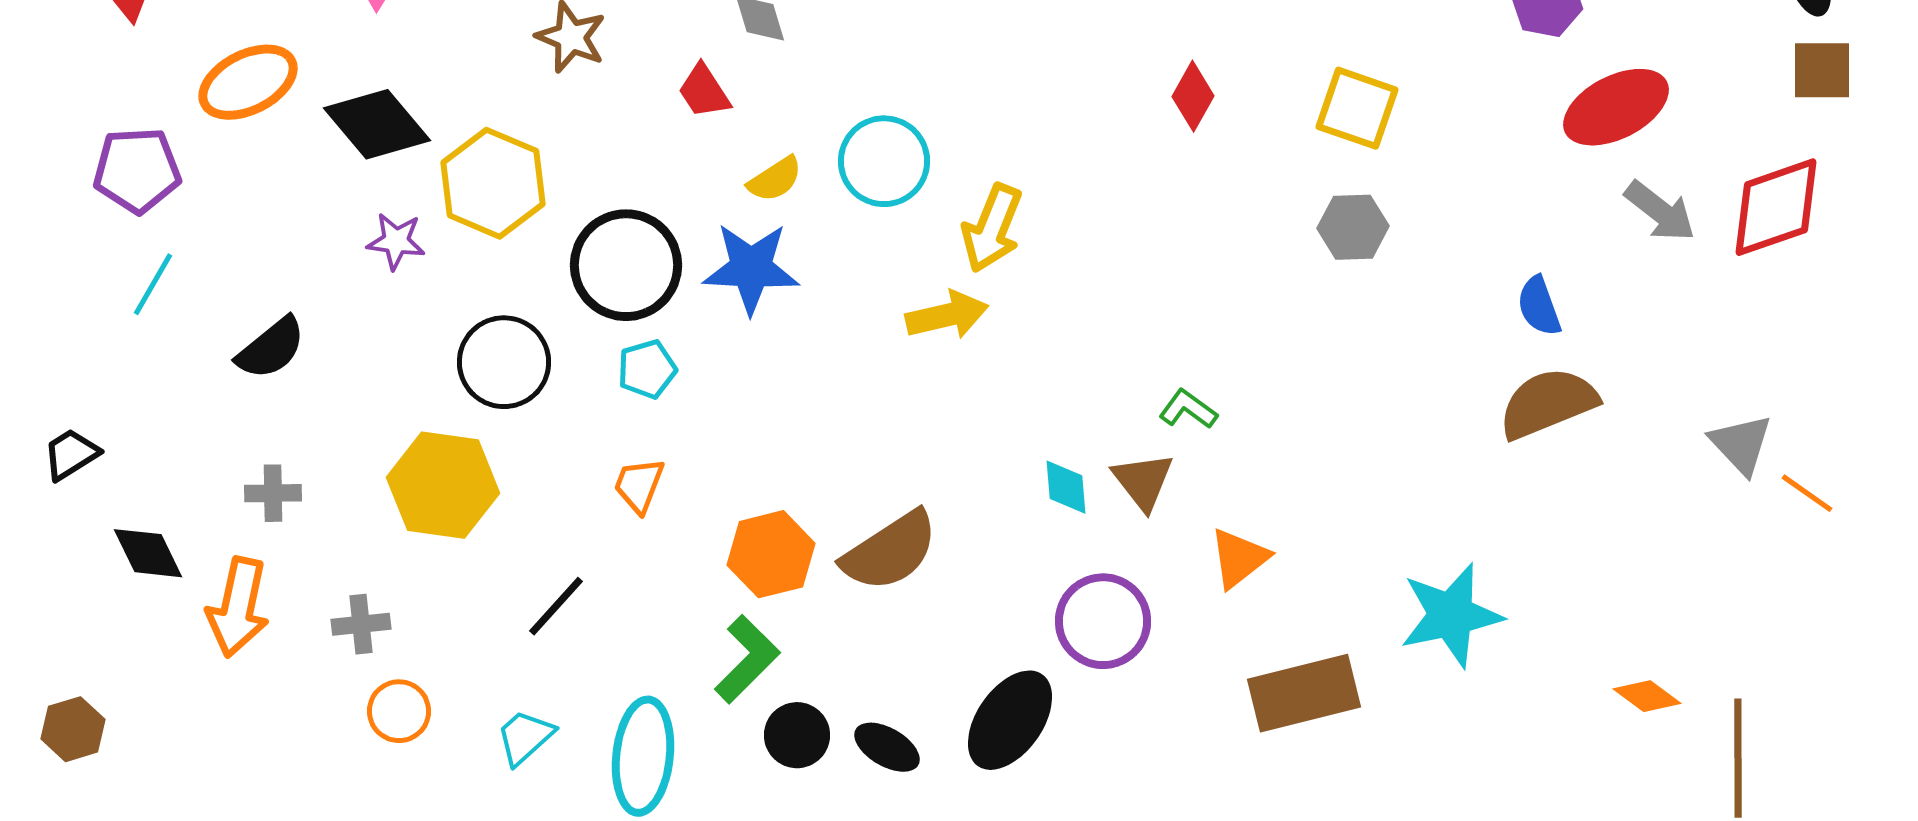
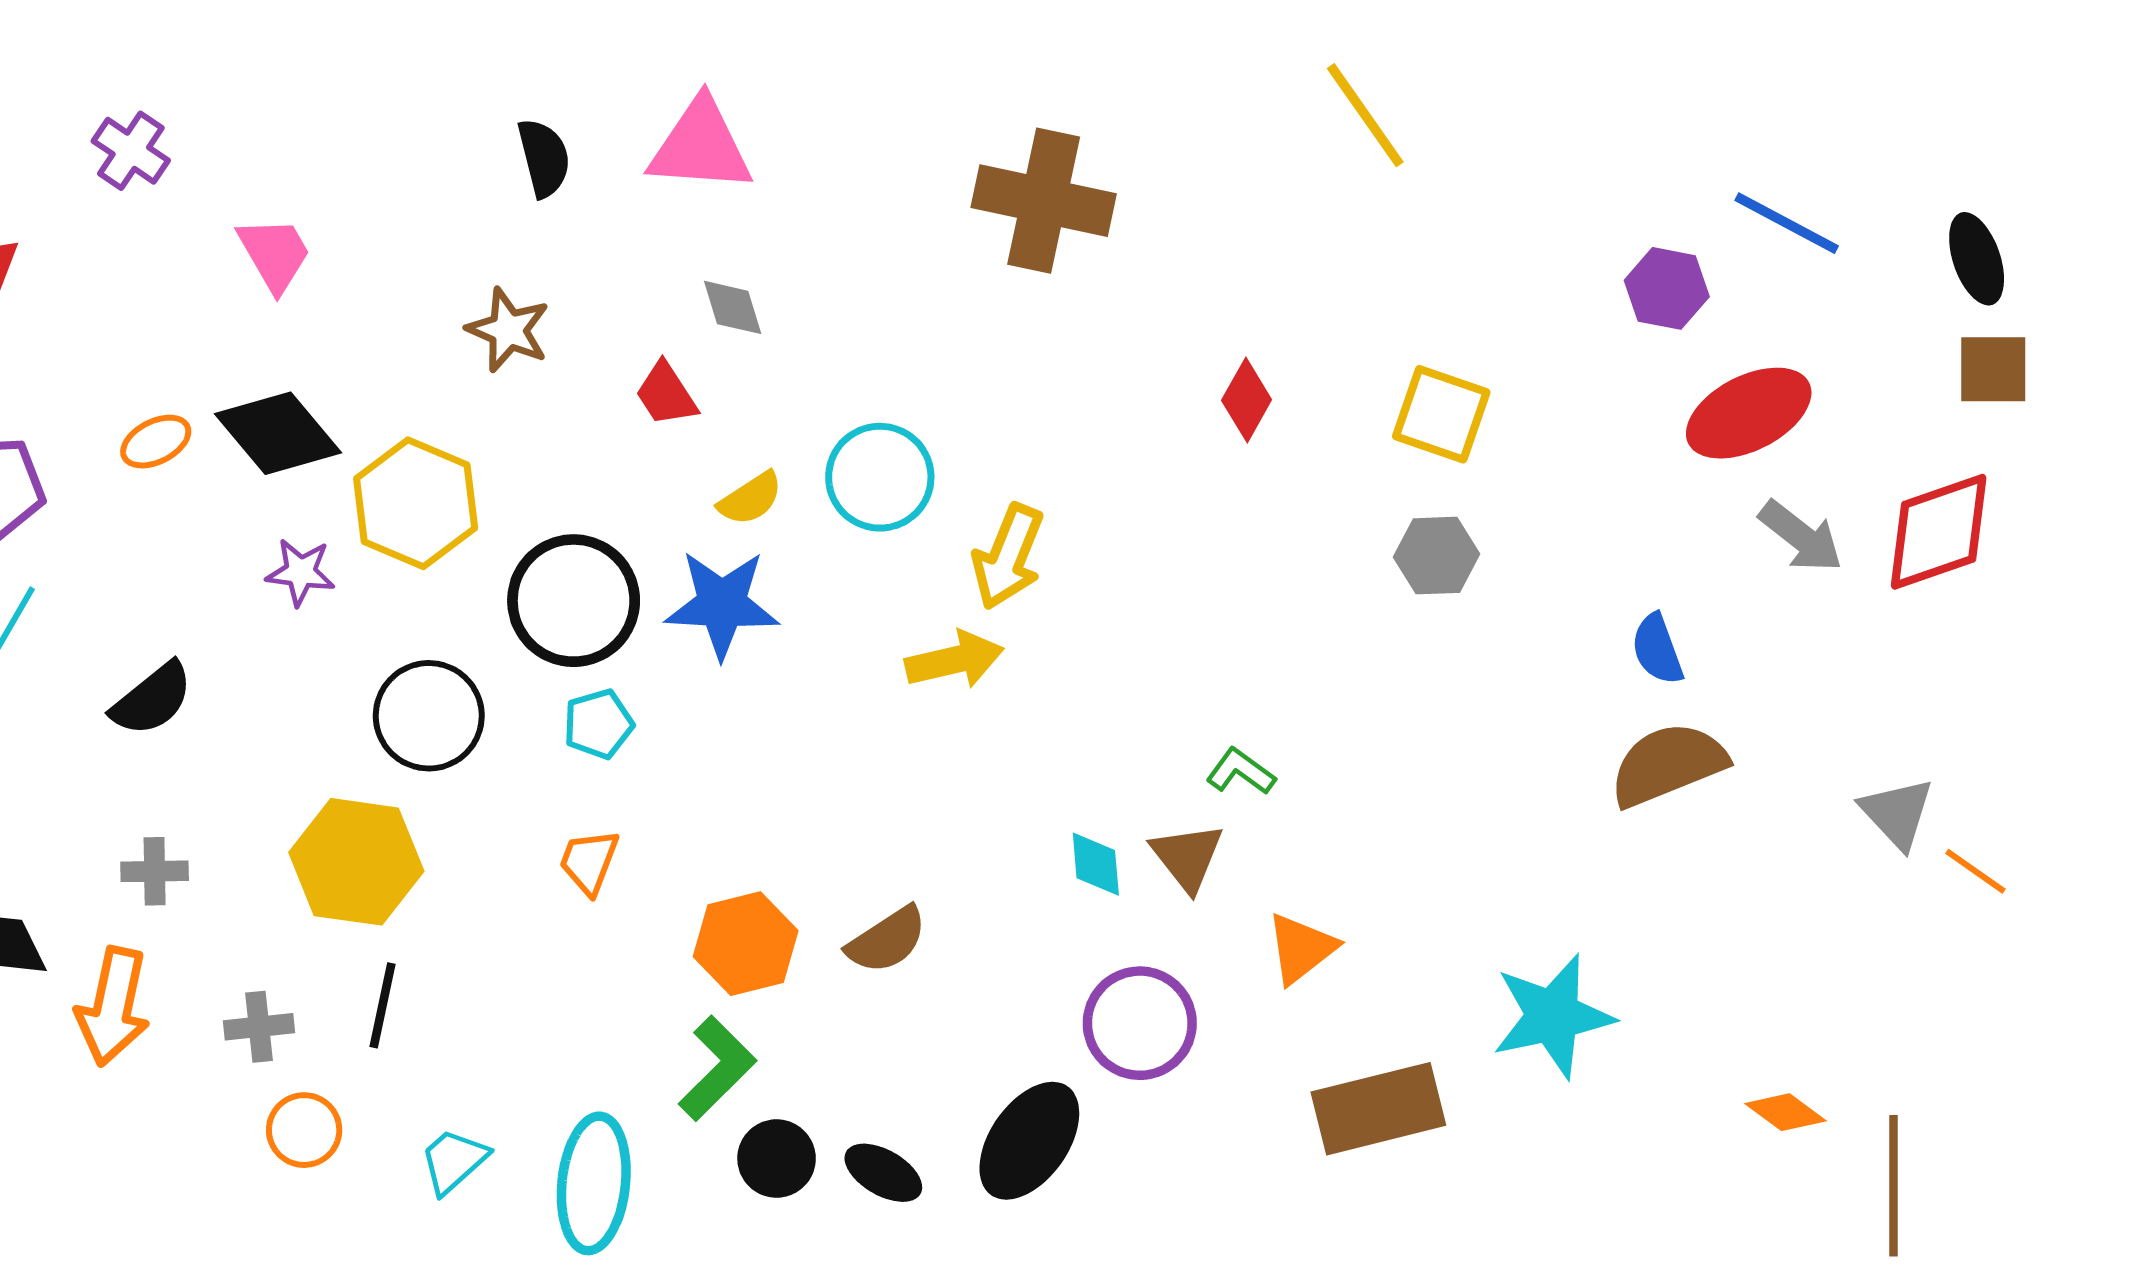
orange ellipse: (248, 82) -> (156, 442), moved, size x0.6
brown semicircle: (890, 551) -> (887, 940), size x0.7
black line: (556, 606) -> (382, 1005), moved, turned -30

